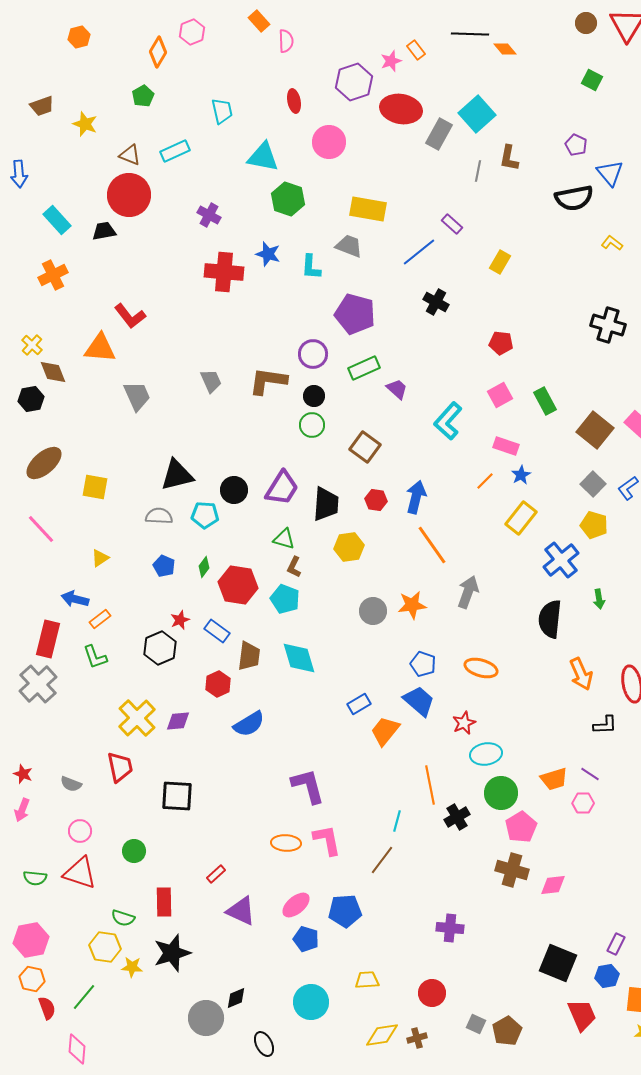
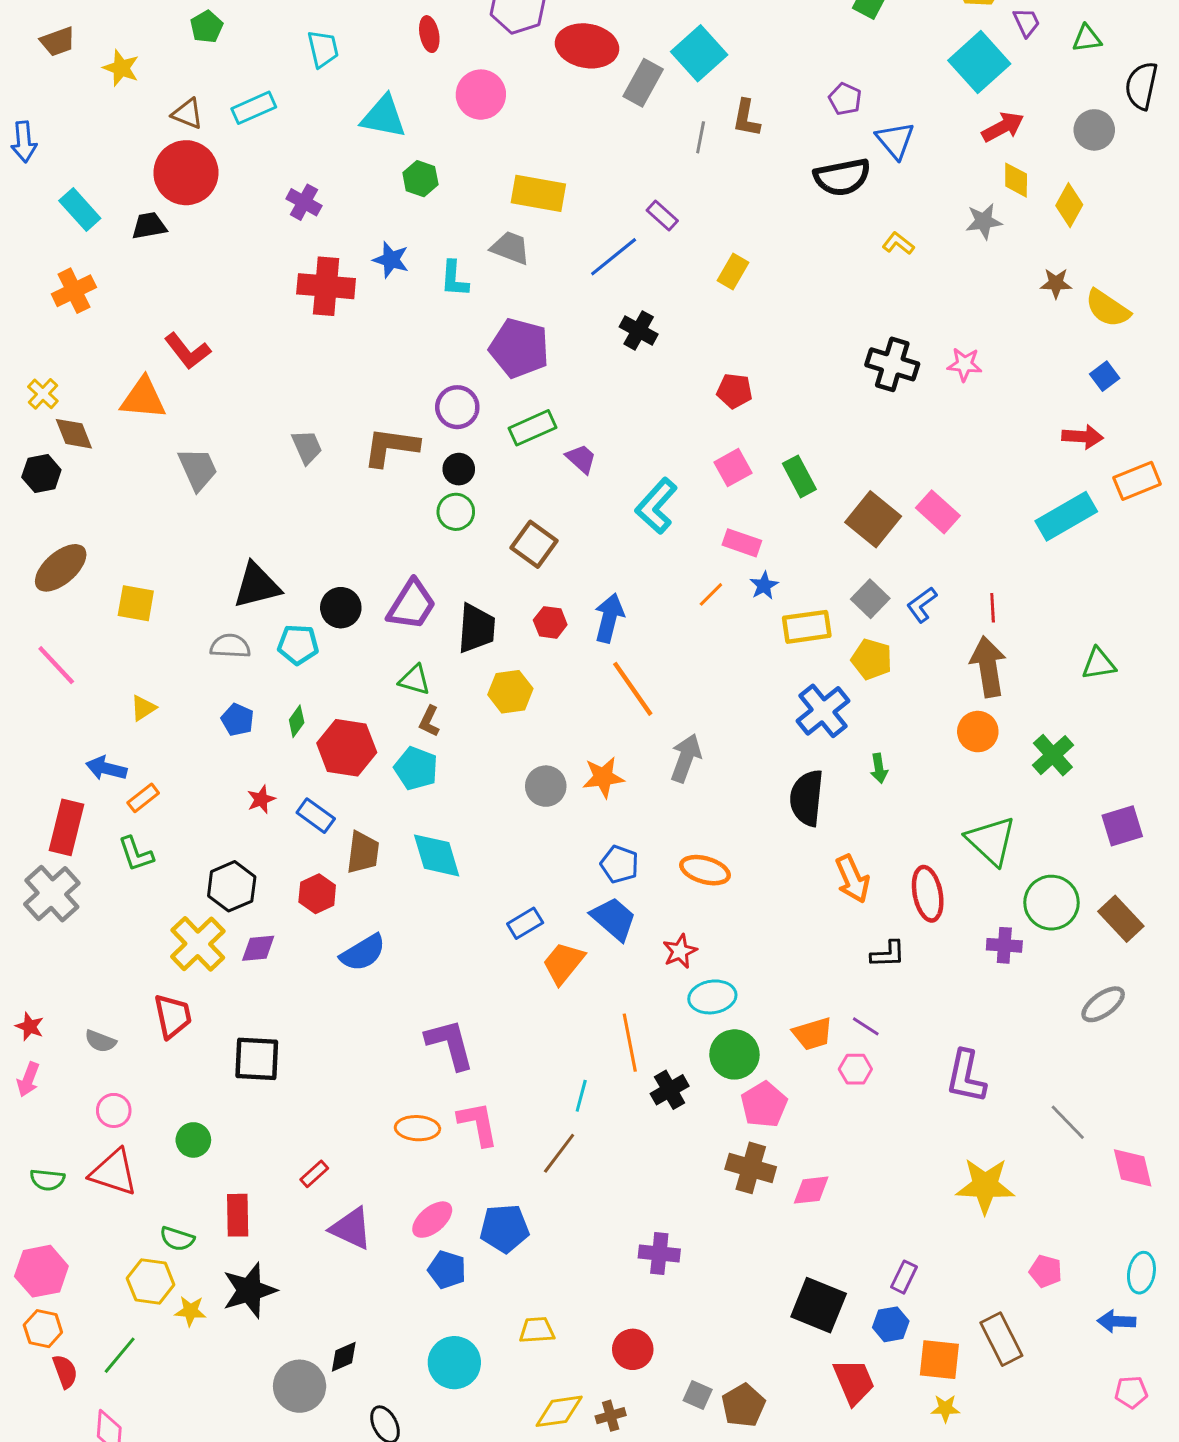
green hexagon: (288, 199) -> (420, 179), size x0.7
yellow rectangle: (521, 518) -> (807, 627), moved, turned 44
black hexagon: (160, 648) -> (232, 886), moved

